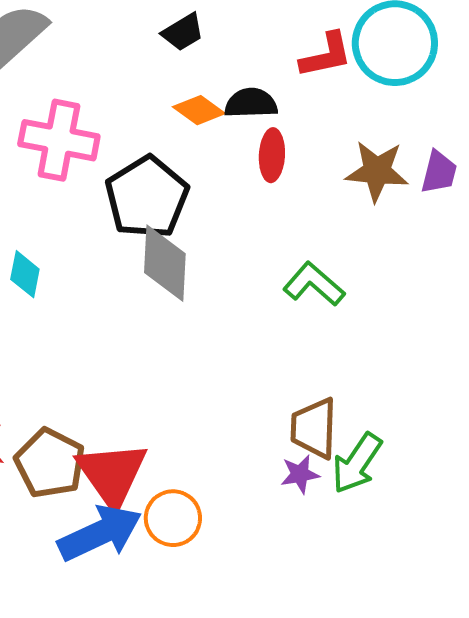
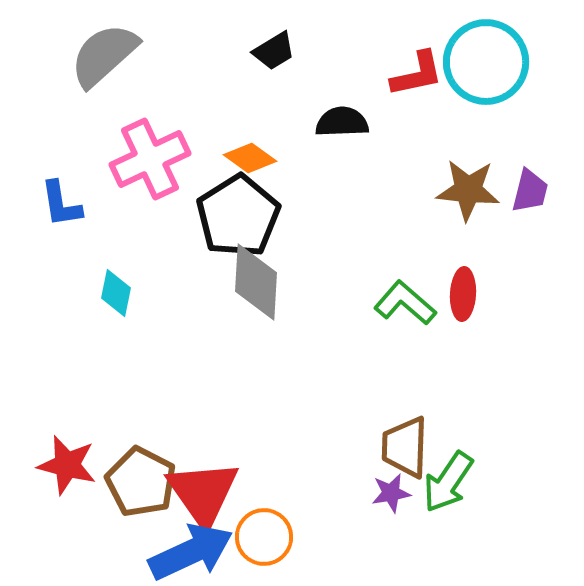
orange diamond: (199, 110) -> (250, 158), moved
pink cross: (59, 140) -> (150, 159), turned -36
red ellipse: (272, 155) -> (463, 294), moved

